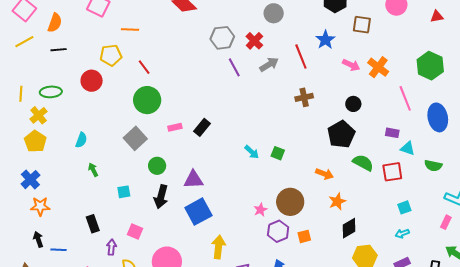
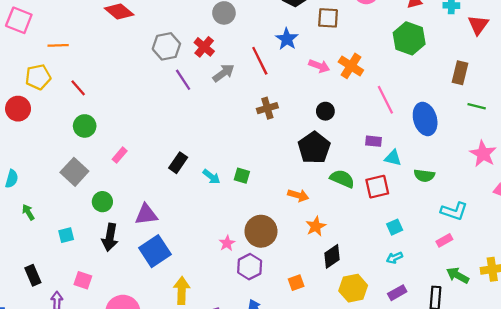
green hexagon: (430, 66) -> (409, 38), moved
green circle: (147, 100) -> (85, 126), size x0.7
pink rectangle: (175, 127) -> (120, 155), turned -32
black rectangle: (202, 127) -> (178, 163), moved
pink rectangle: (446, 222) -> (444, 240), turned 40
orange square: (304, 236) -> (296, 283), moved

